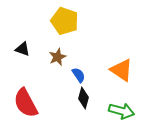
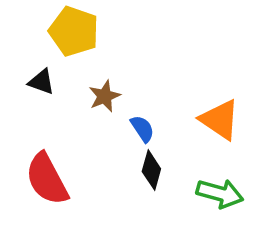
yellow pentagon: (65, 21) -> (74, 31), moved

